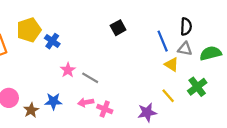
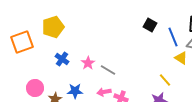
black square: (118, 28) -> (150, 25), moved, turned -32
blue cross: (52, 41) -> (62, 59), moved
yellow line: (168, 96) -> (165, 80), moved

